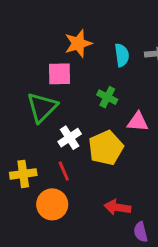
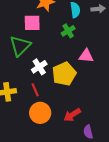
green cross: (107, 97) -> (68, 31), moved, turned 32
orange circle: (52, 204) -> (40, 113), moved
red arrow: (117, 207) -> (72, 115), turned -42

